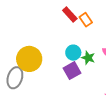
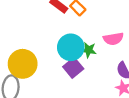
cyan circle: (73, 53) -> (71, 47), size x1.5

